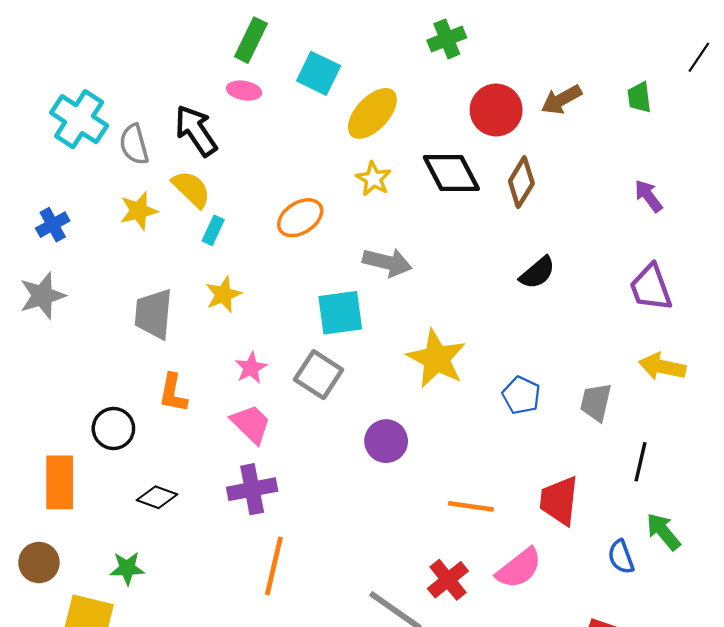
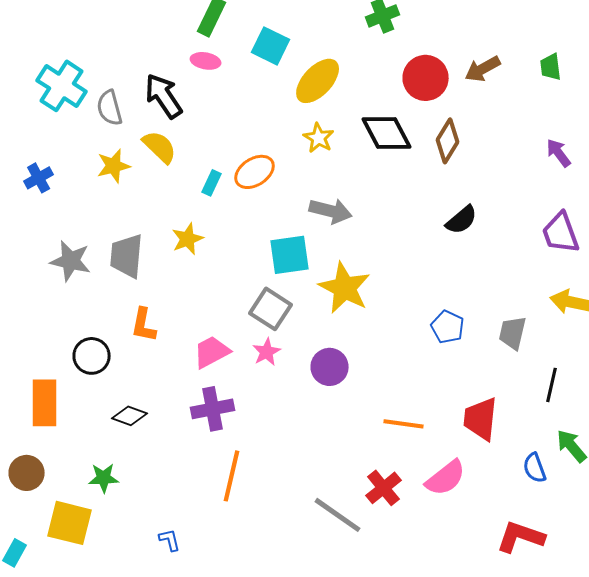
cyan rectangle: (213, 230) -> (212, 183), moved
gray star: (42, 296) -> (71, 261), moved, turned 30
yellow star: (437, 359) -> (345, 288), moved
pink star: (251, 368) -> (267, 352), moved
pink trapezoid: (251, 424) -> (212, 352), turned -72

